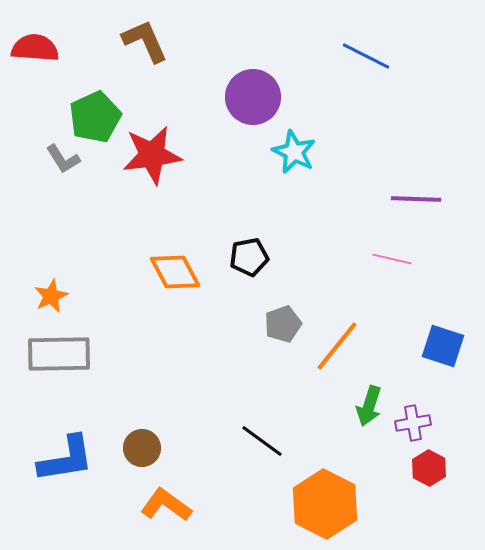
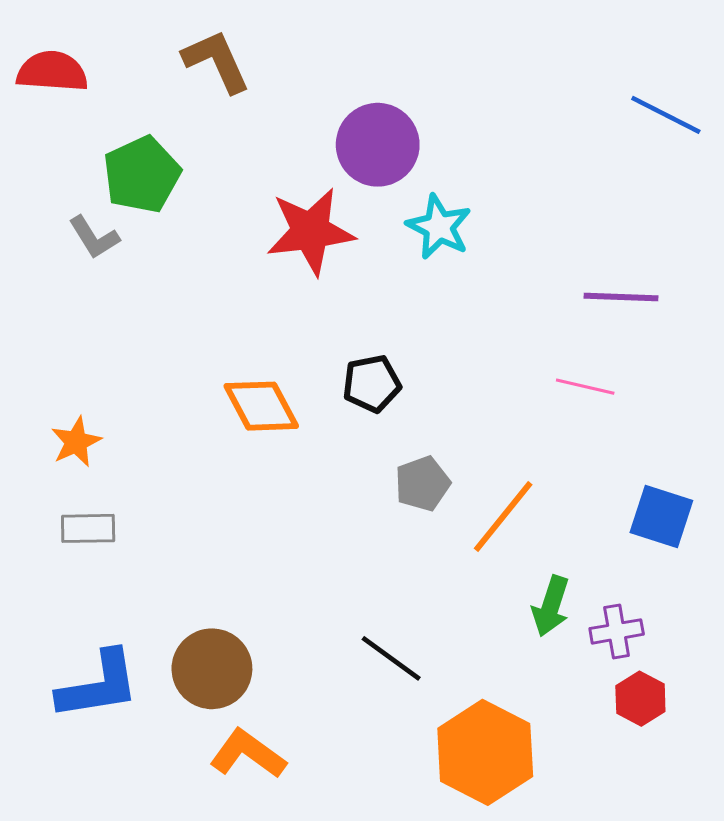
blue line: (366, 56) -> (666, 115), moved
red star: (152, 155) -> (310, 231), moved
gray rectangle: (59, 354) -> (88, 528), size x0.6
brown circle: (142, 448) -> (212, 669), size x1.4

